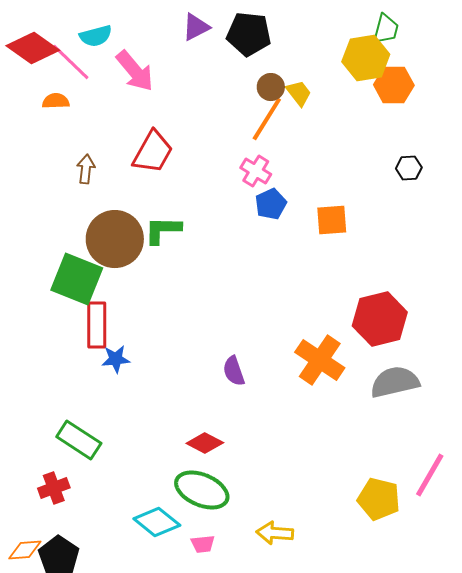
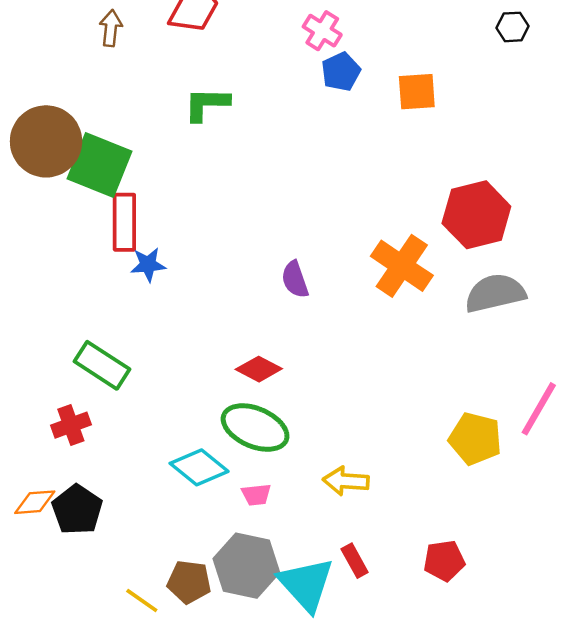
brown circle: (115, 239) -> (46, 141), moved

